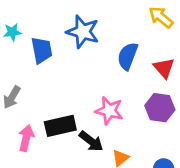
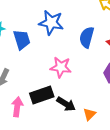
pink star: (109, 111) -> (61, 67), moved

